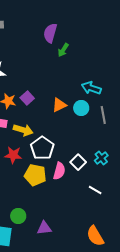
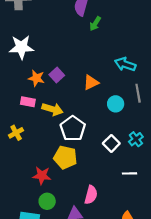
cyan circle: (81, 108) -> (116, 104), moved
red star: (13, 155) -> (42, 176), moved
pink semicircle: (59, 171) -> (91, 195), moved
white line: (95, 190) -> (129, 173), turned -32

